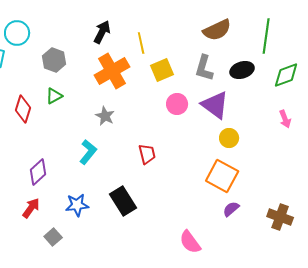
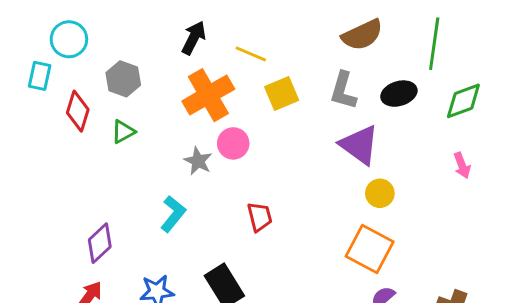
yellow line: (141, 43) -> (251, 54), turned -55
pink circle: (177, 104) -> (233, 143), moved
red diamond: (23, 109) -> (78, 111), moved

